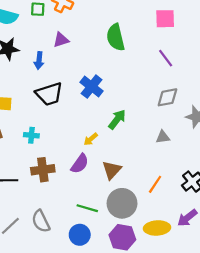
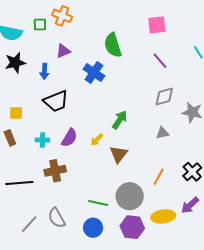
blue cross: (92, 87) -> (94, 73), moved
purple semicircle: (80, 164) -> (69, 138), moved
brown triangle: (112, 170) -> (119, 154), moved

